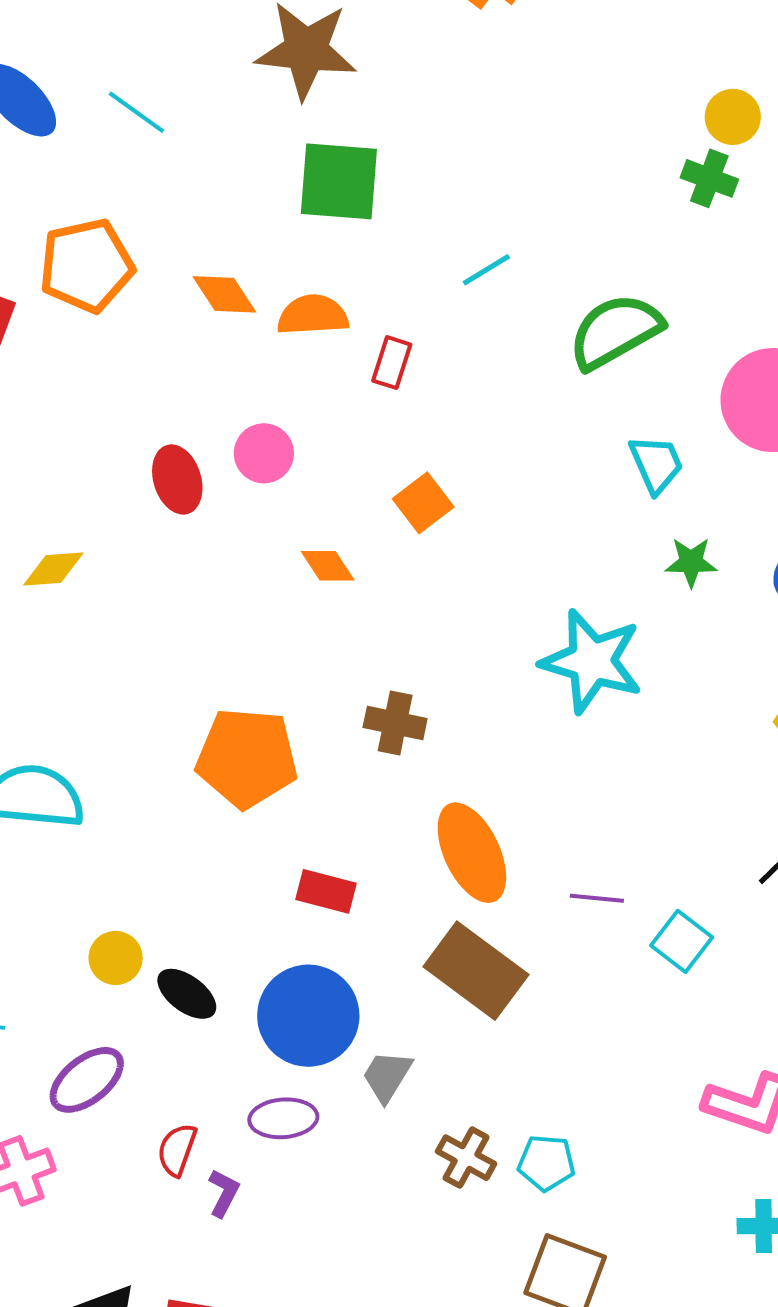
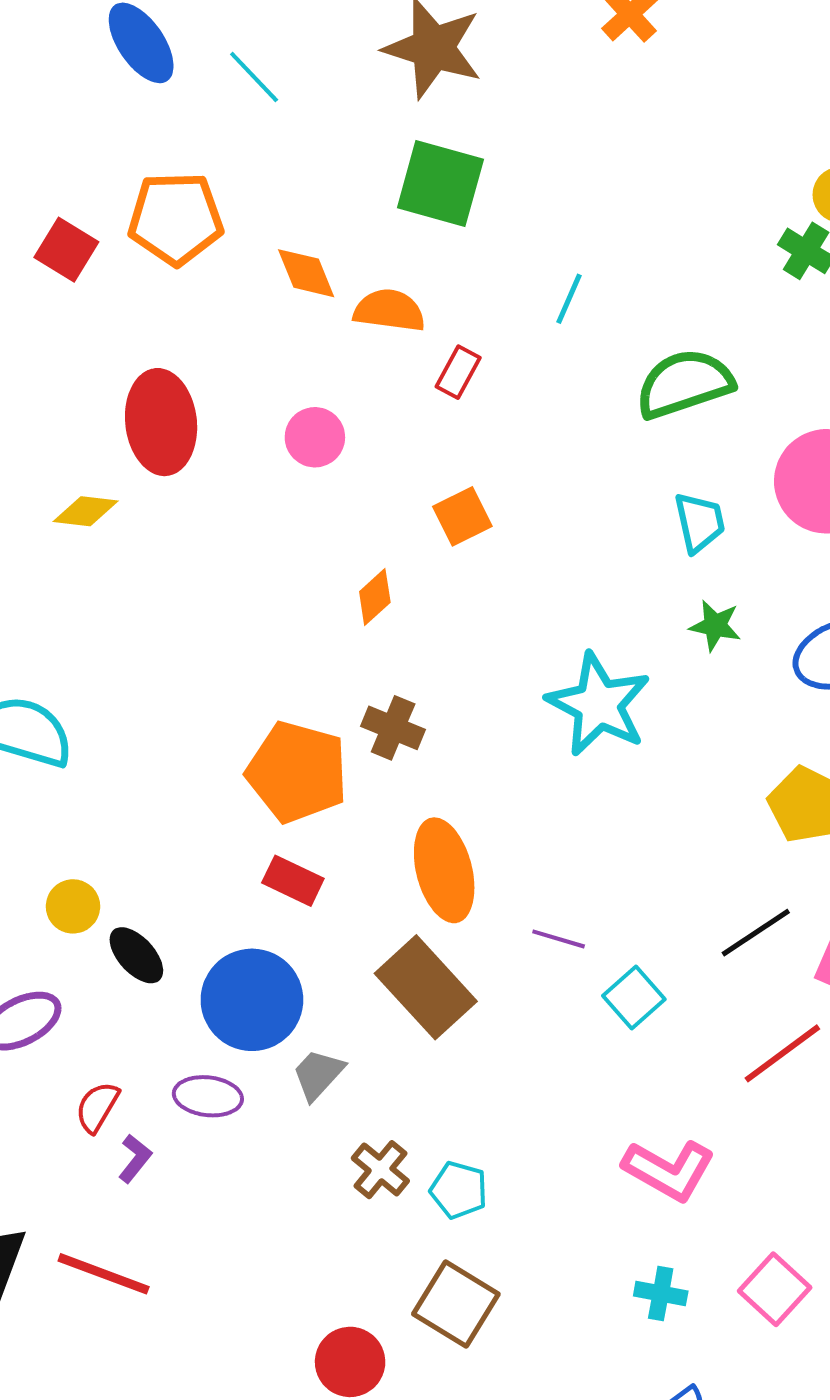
cyan line: (486, 270) -> (569, 299), turned -46
red ellipse: (177, 479) -> (161, 422), moved, size x1.5
orange diamond: (328, 566) -> (375, 597), moved, turned 70
orange pentagon: (247, 758) -> (297, 772), moved

